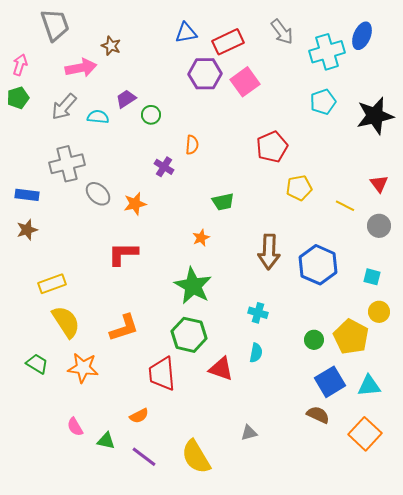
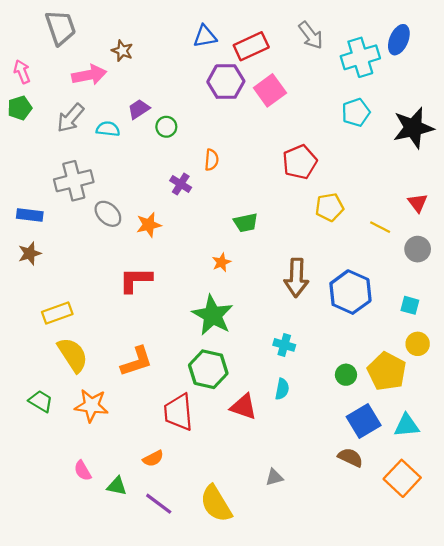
pink arrow: (20, 65) -> (22, 72), turned -40

